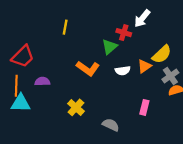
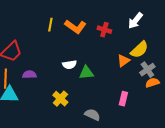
white arrow: (142, 18) -> (135, 21), moved
green triangle: (110, 47) -> (86, 73), moved, turned 35
orange L-shape: (88, 68) -> (75, 27), moved
white semicircle: (123, 71) -> (69, 65), moved

